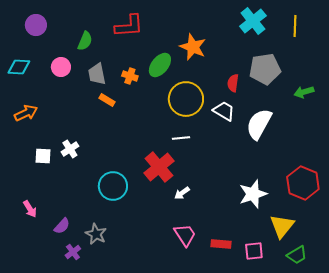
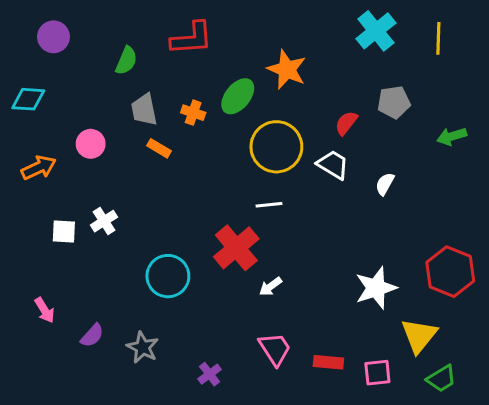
pink circle: (61, 67) -> (91, 144), moved
gray pentagon: (265, 69) -> (394, 102), size x0.7
red semicircle: (233, 83) -> (346, 123), turned 30
white semicircle: (259, 124) -> (385, 184), size x0.5
purple cross: (73, 252) -> (210, 374), moved

